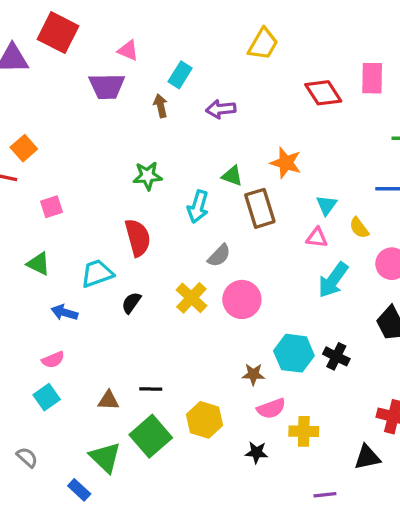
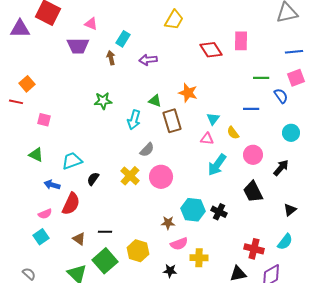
pink square: (51, 207) -> (44, 120), turned 32
red semicircle: (138, 238) -> (71, 204), moved, turned 40
brown triangle: (108, 400) -> (79, 239), turned 32

